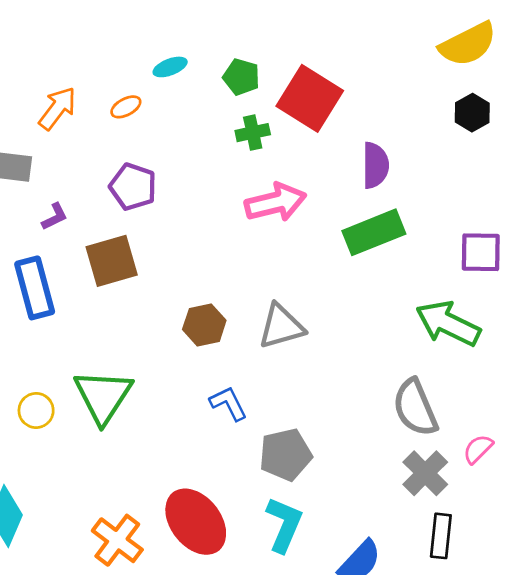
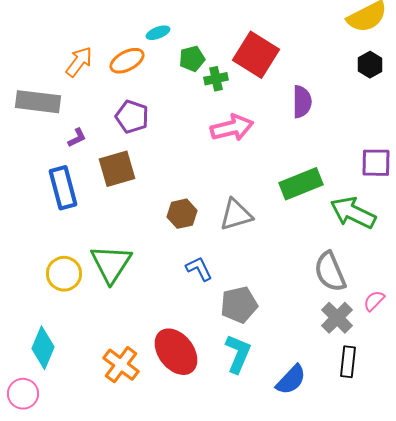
green pentagon: (241, 77) -> (192, 59), moved, turned -30
orange ellipse: (126, 107) -> (127, 61), size x1.6
green rectangle: (374, 232) -> (301, 184), moved
yellow circle: (36, 410) -> (64, 274), size x1.4

